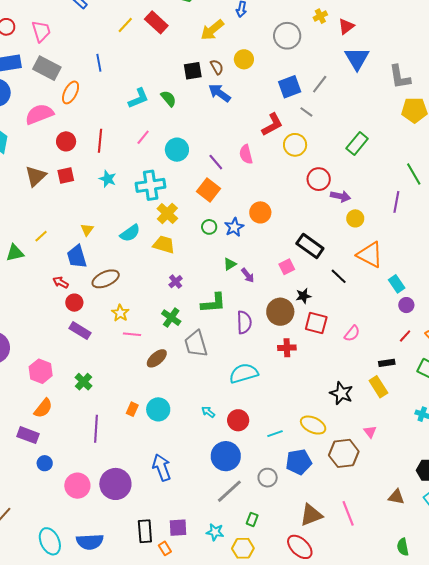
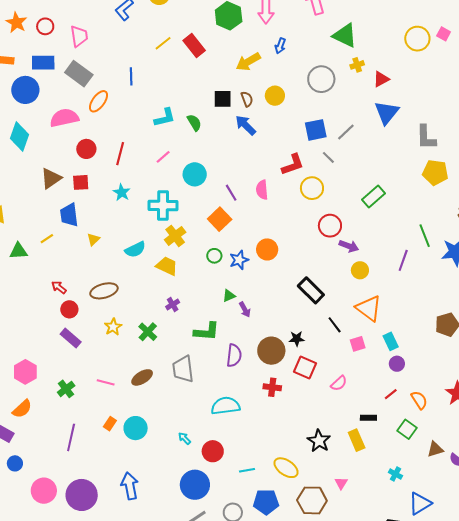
blue trapezoid: (77, 257) -> (69, 215), moved
pink square: (287, 267) -> (358, 344), moved
green cross: (171, 318) -> (148, 332), moved
pink line: (132, 334) -> (106, 382), moved

